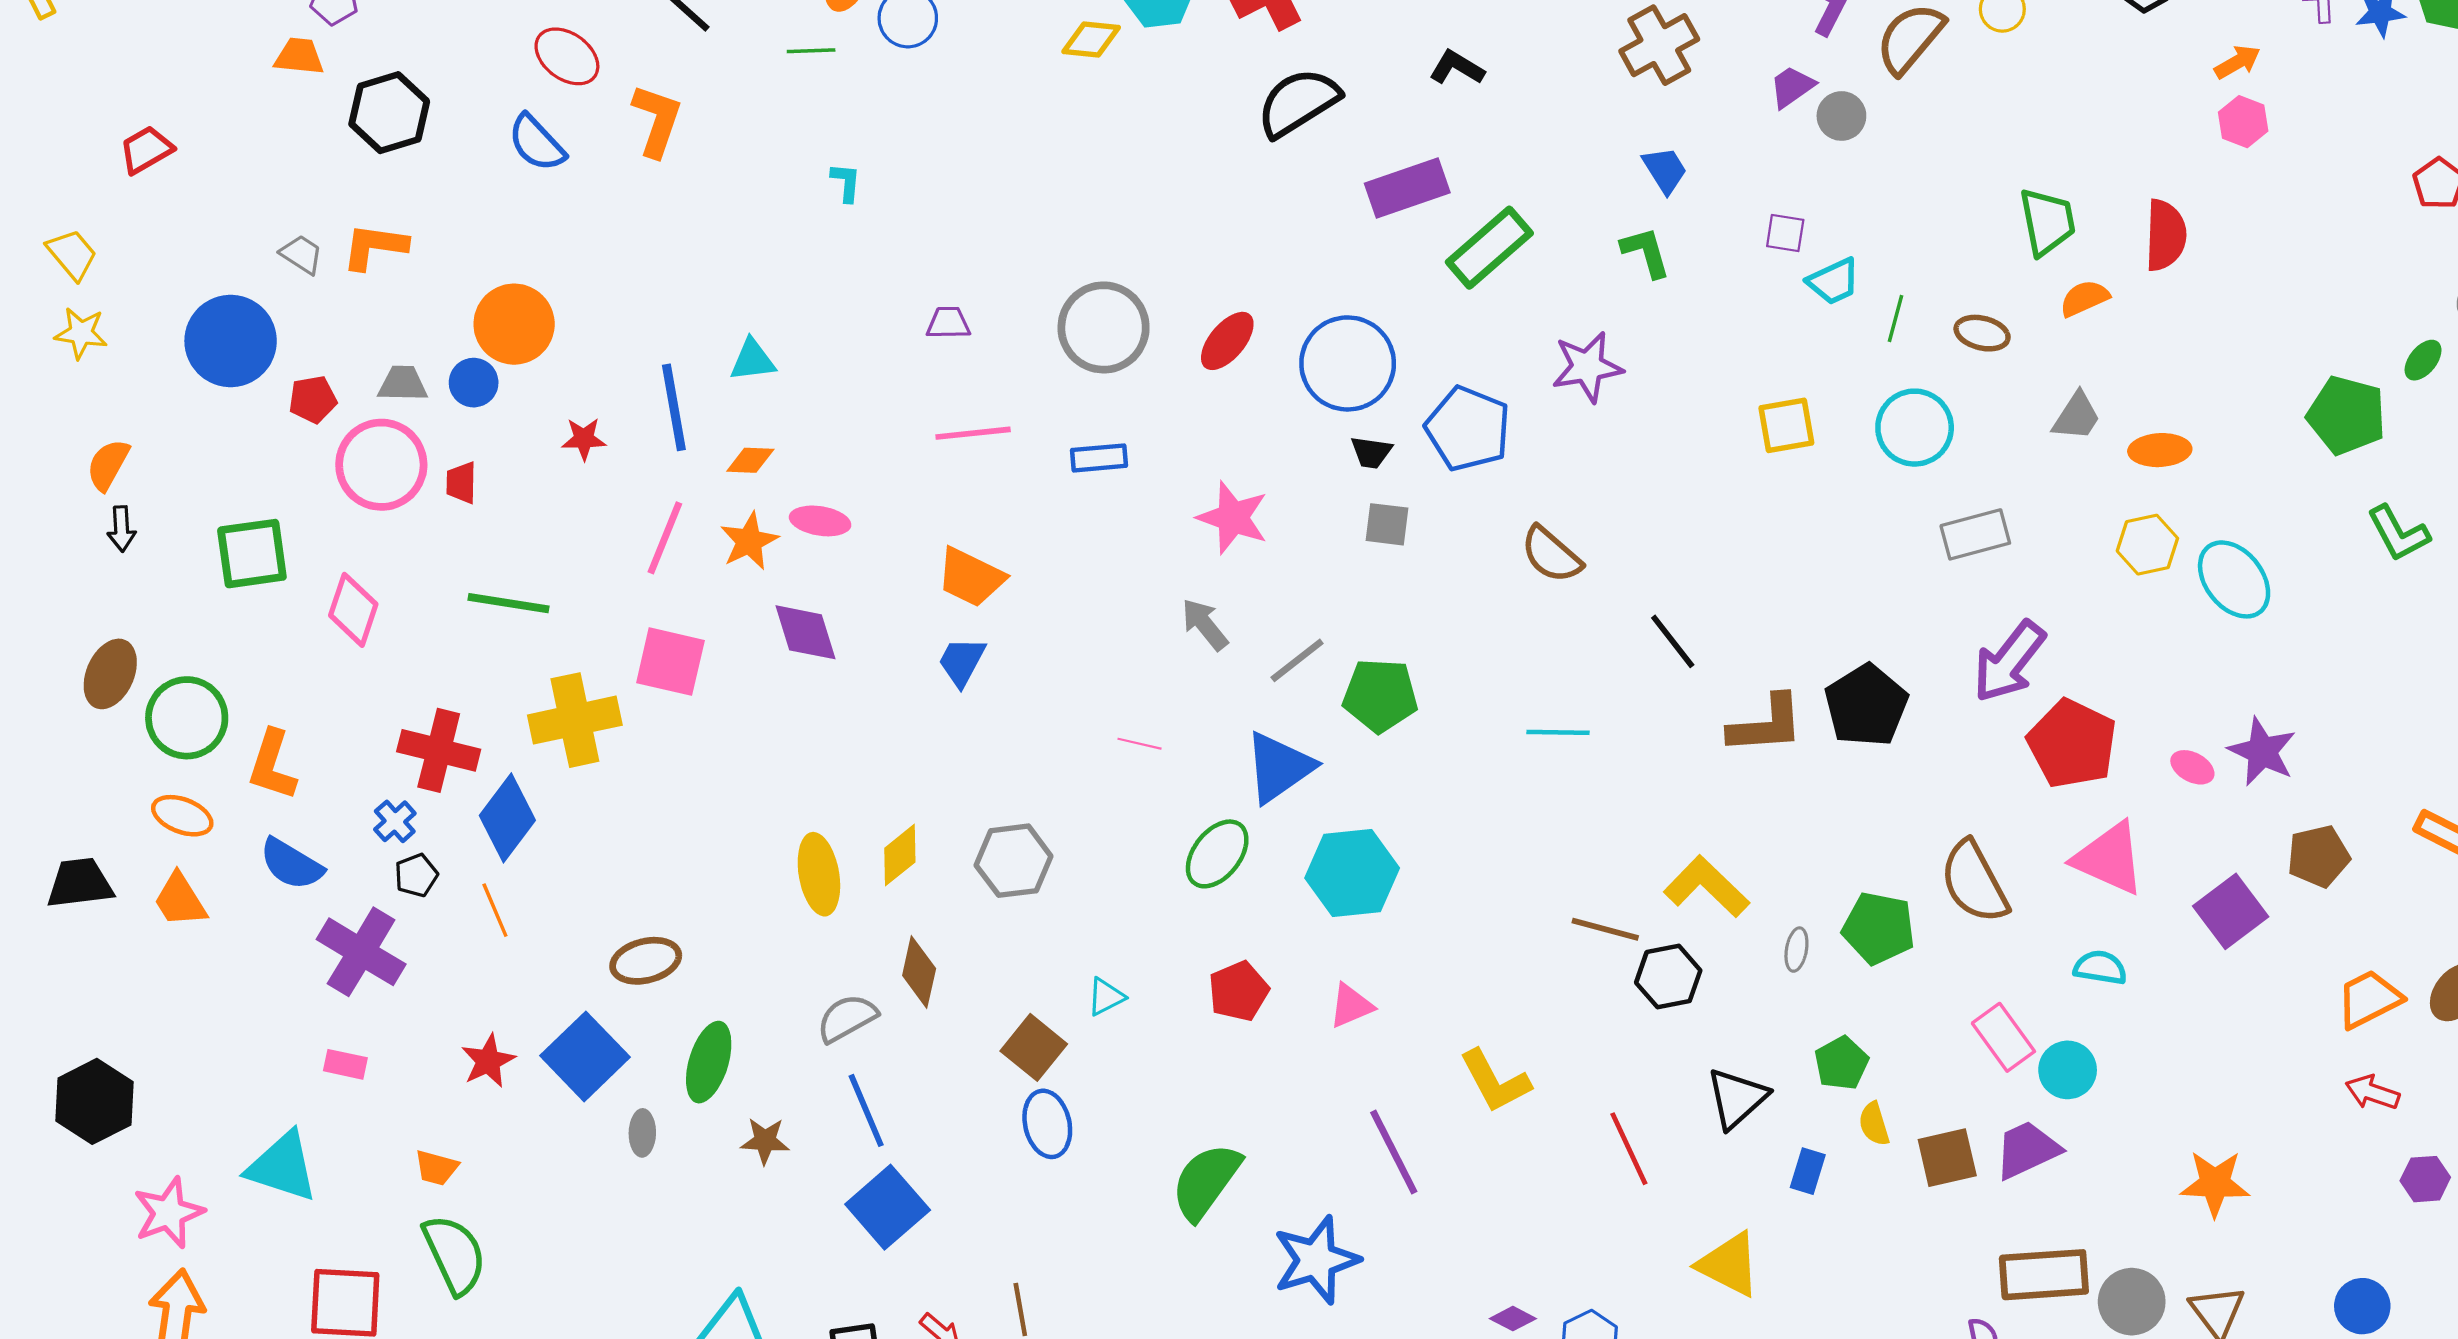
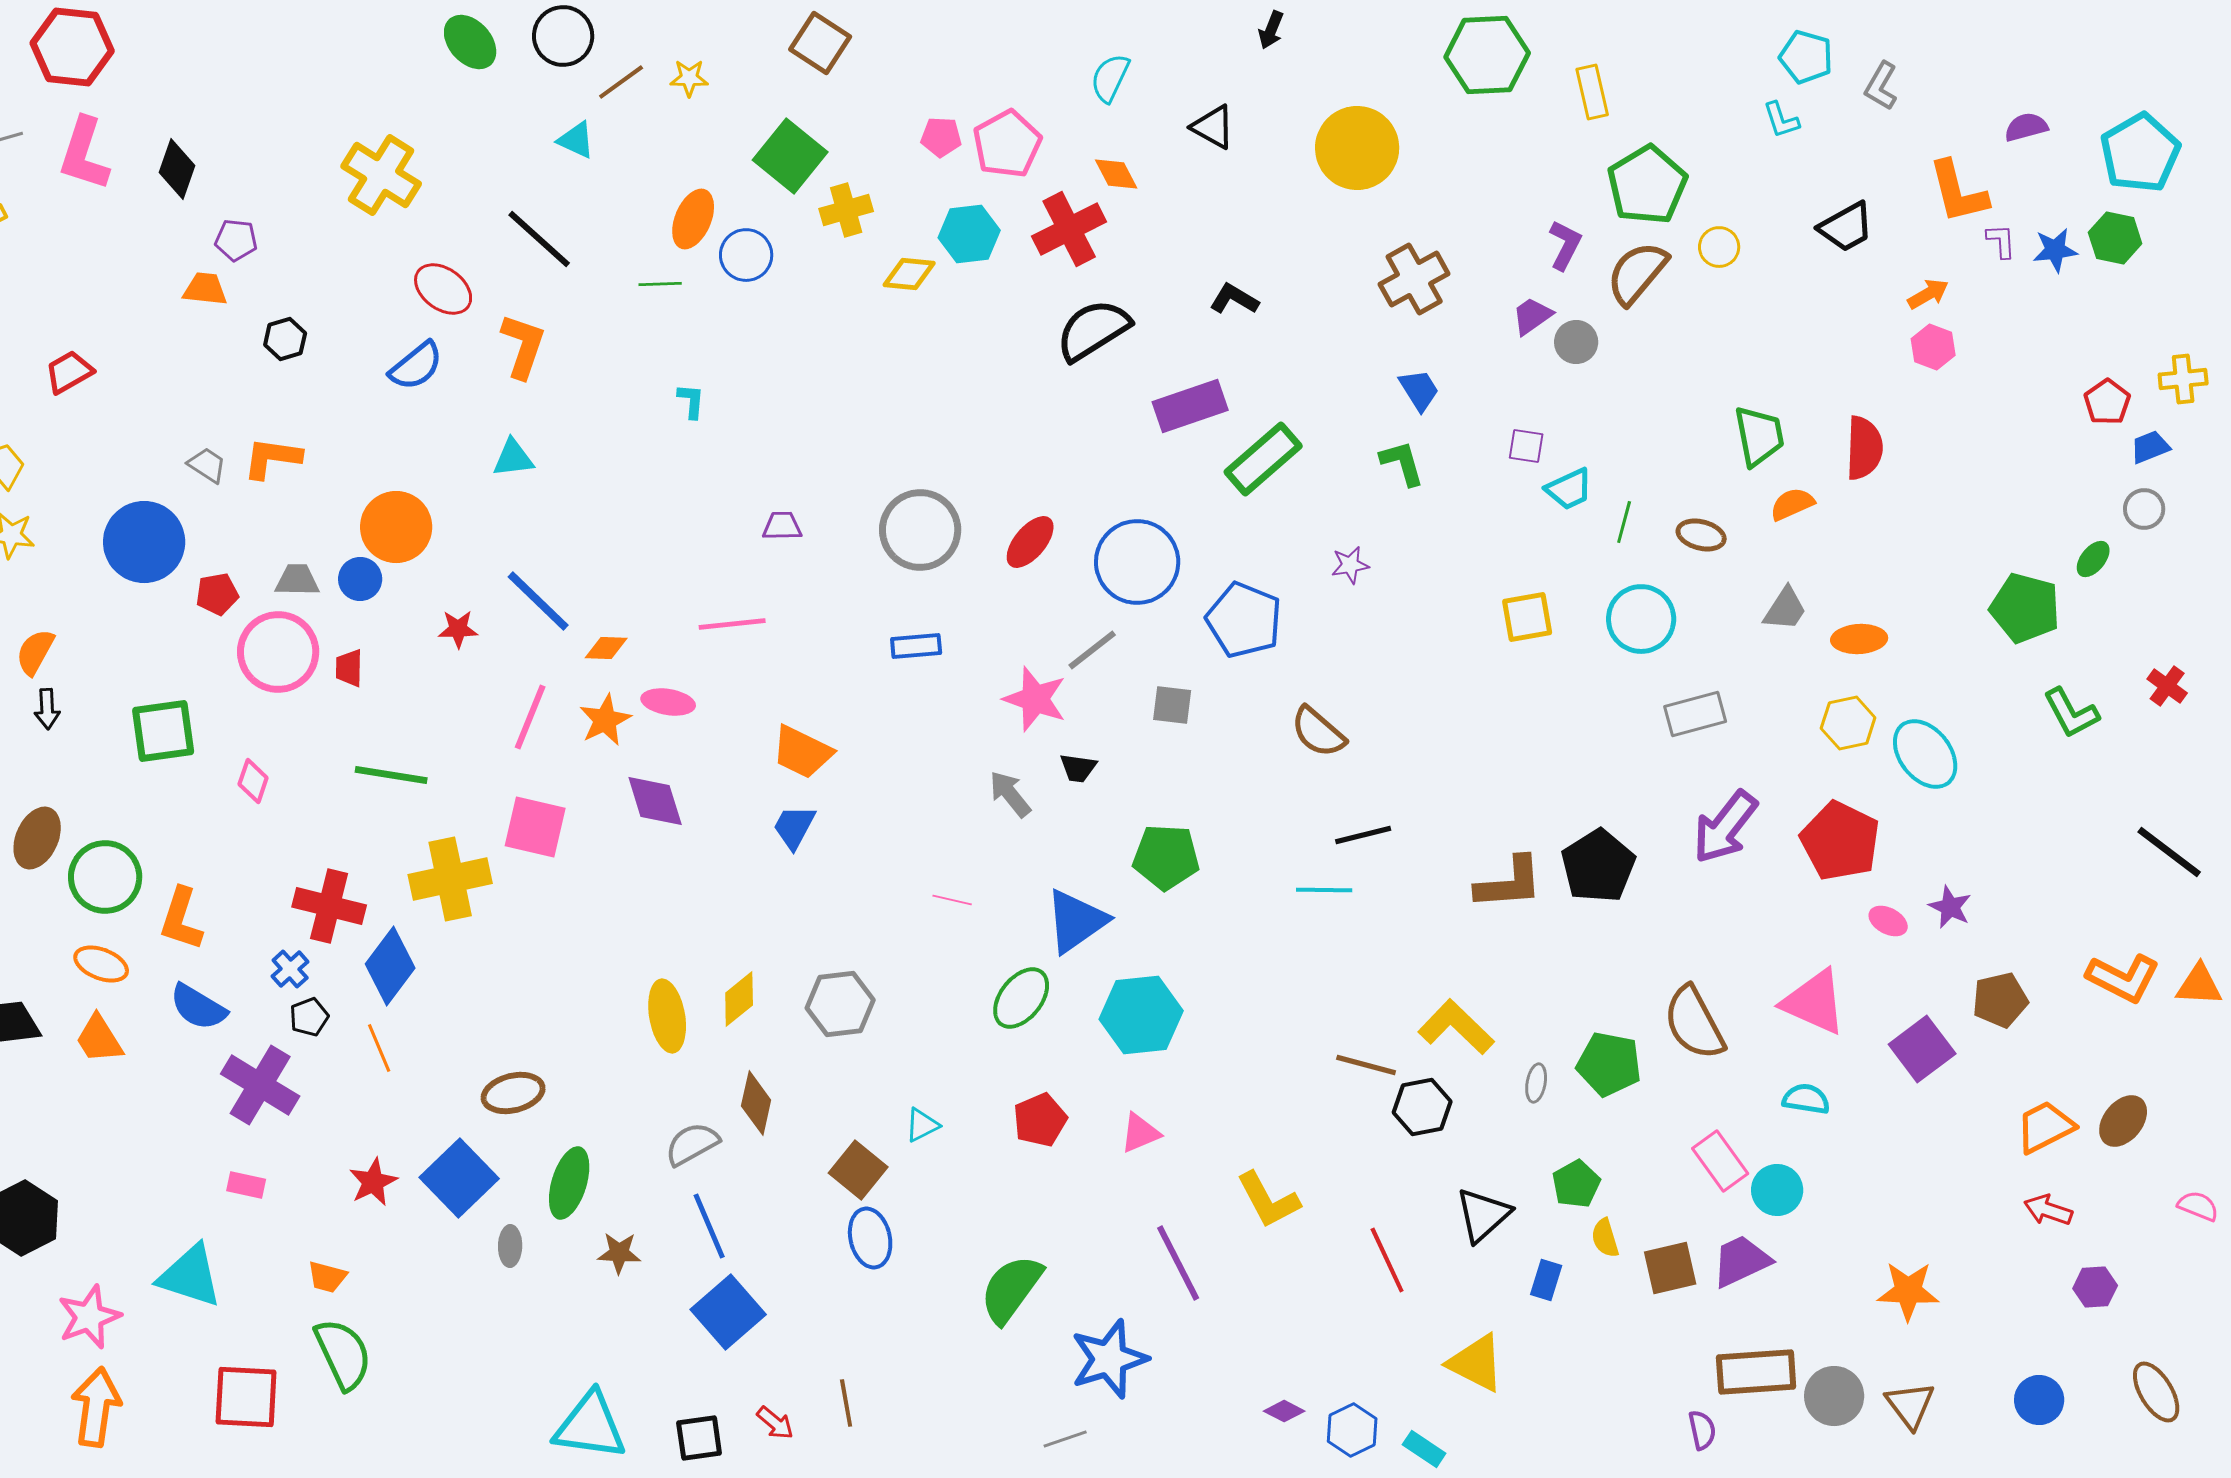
black hexagon: (389, 113) -> (285, 339), size x0.6
blue semicircle: (537, 143) -> (416, 366), turned -86
cyan triangle: (753, 360) -> (513, 458), moved
purple star: (1587, 367) -> (1350, 565), size x0.6
blue line: (674, 407) -> (538, 601), turned -36
pink line: (973, 433) -> (732, 624), moved
black trapezoid: (1371, 452) -> (1078, 768), moved
pink diamond: (353, 610) -> (253, 781), size x0.7
black line: (1673, 641) -> (1363, 835), moved, turned -66
gray line: (1297, 660) -> (1092, 650), moved
red pentagon: (2072, 744) -> (1840, 841), moved
purple star: (2262, 752) -> (1950, 907), size x0.7

